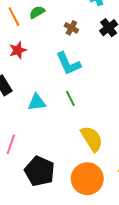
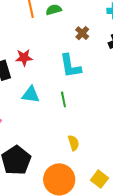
red star: (18, 50) -> (24, 58), moved
yellow semicircle: (92, 139) -> (74, 143), size x0.6

